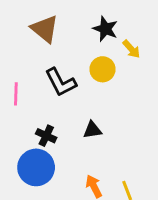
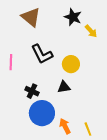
yellow circle: (103, 69) -> (71, 64), moved
blue circle: (36, 167) -> (42, 113), moved

